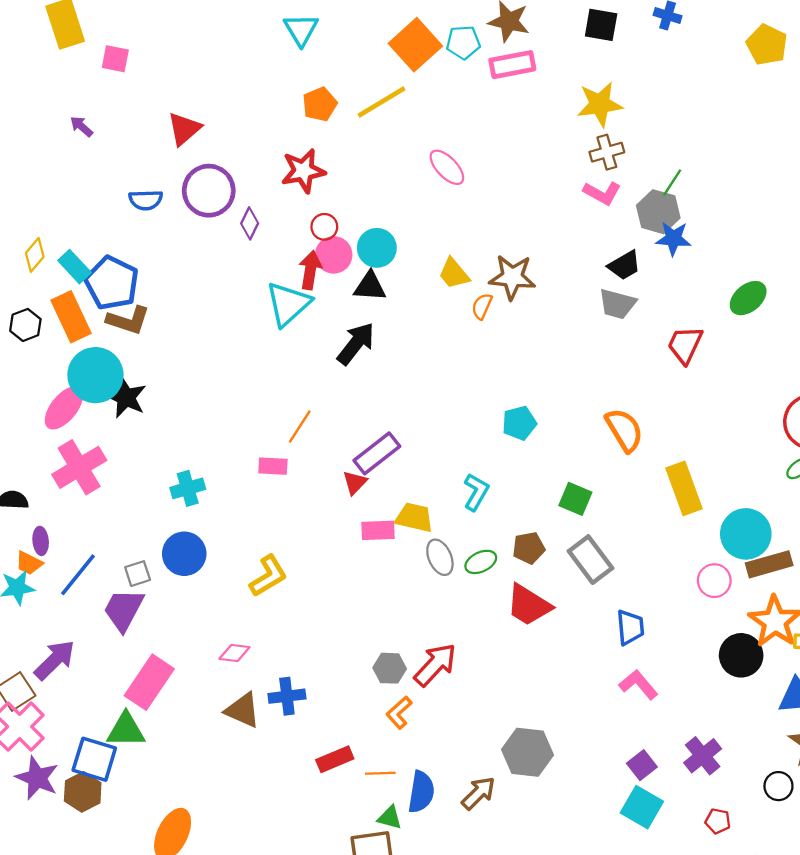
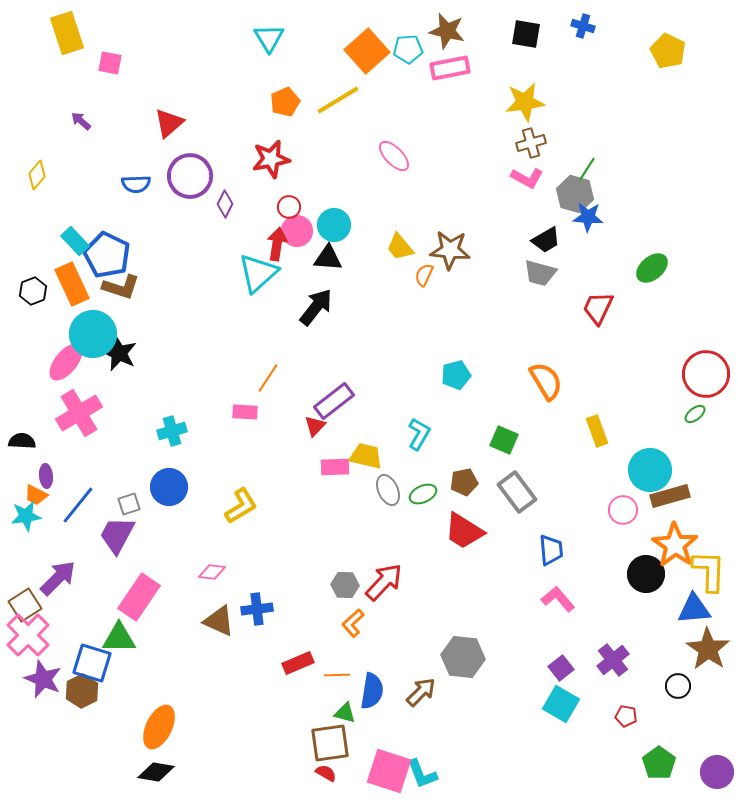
yellow diamond: (35, 255) -> (37, 175), moved
yellow rectangle: (684, 488) -> (597, 431), size x0.7

